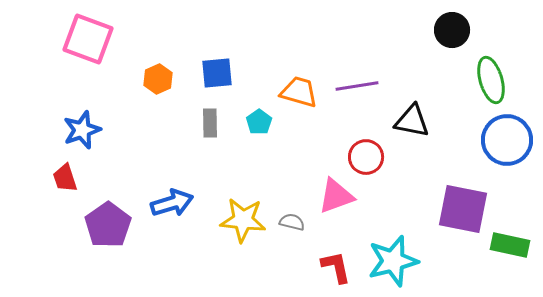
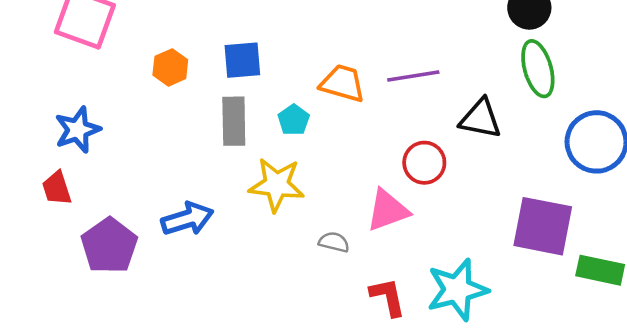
green ellipse: (491, 80) -> (538, 69), moved
gray rectangle: (210, 123) -> (234, 121), size x1.4
yellow star: (243, 220) -> (277, 185), moved

